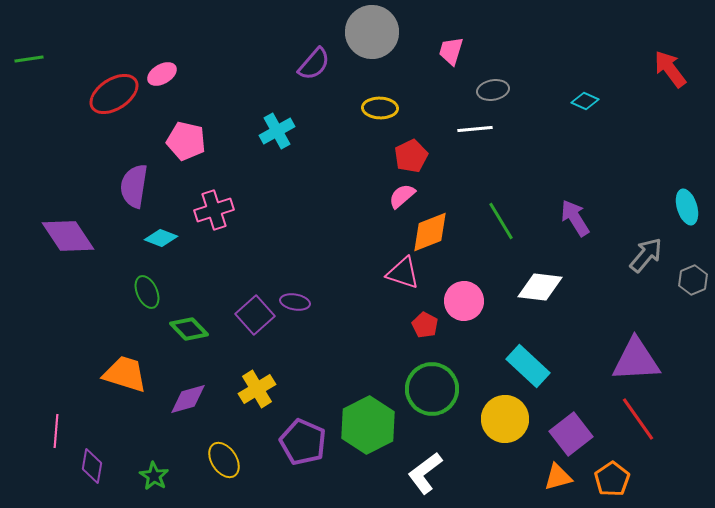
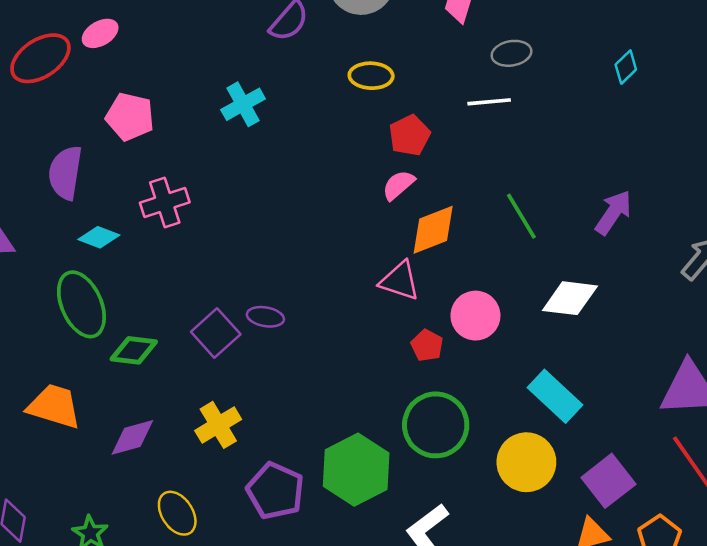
cyan diamond: (585, 101) -> (626, 67), turned -68
purple arrow: (575, 218) -> (613, 212), turned 66
green ellipse: (147, 292) -> (81, 304), size x1.6
green diamond: (189, 329) -> (134, 350), turned -39

